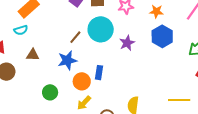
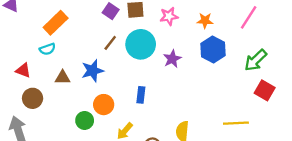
brown line: (75, 37) -> (110, 43), moved
blue star: (67, 60) -> (92, 71), moved
orange circle: (82, 81) -> (104, 105), moved

